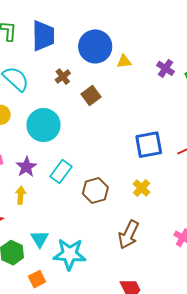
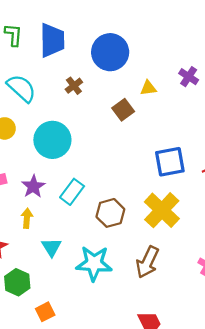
yellow triangle: (124, 61) -> (148, 88), moved
brown square: (91, 95) -> (123, 110), moved
yellow cross: (141, 188) -> (162, 210), size x1.8
cyan triangle: (40, 239) -> (51, 247), moved
cyan star: (70, 254) -> (94, 263), moved

